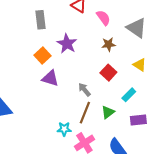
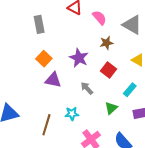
purple star: (67, 44) -> (79, 58), moved
brown line: (85, 113) -> (46, 125), moved
cyan star: (64, 129) -> (72, 114), moved

